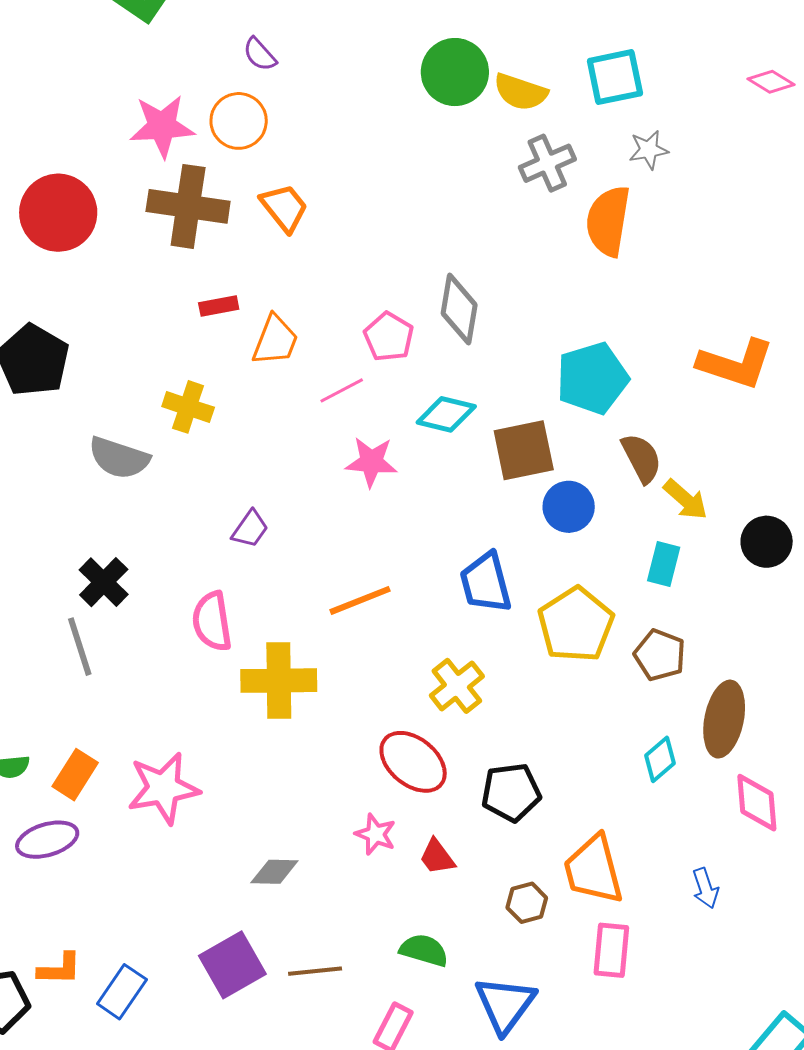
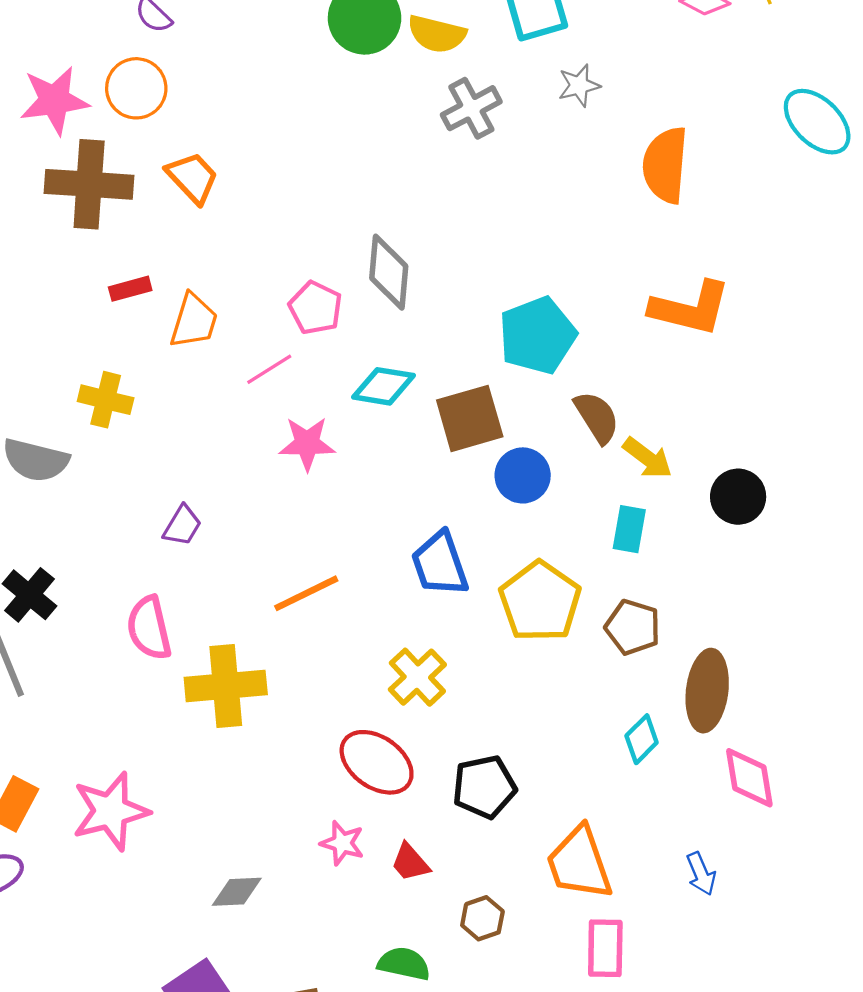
orange semicircle: (608, 221) -> (665, 165), moved
brown hexagon: (527, 903) -> (482, 918), moved

